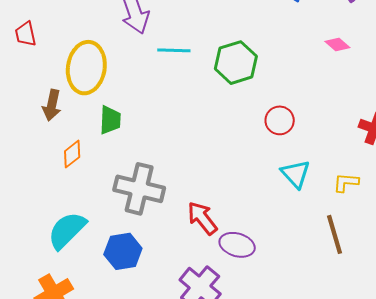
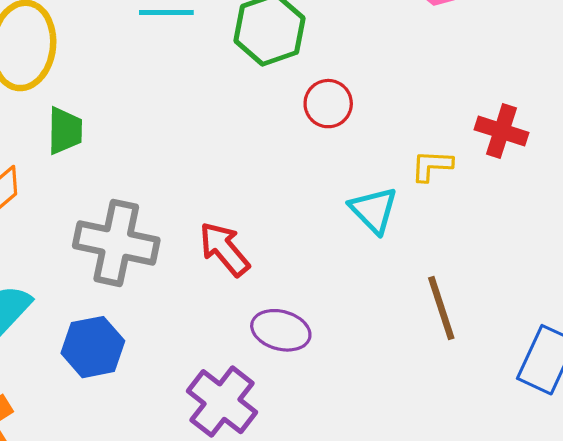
red circle: (280, 120) -> (328, 104), moved
yellow L-shape: (346, 183) -> (432, 166), moved
red arrow: (202, 218) -> (224, 249), moved

